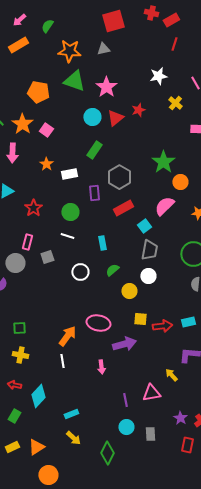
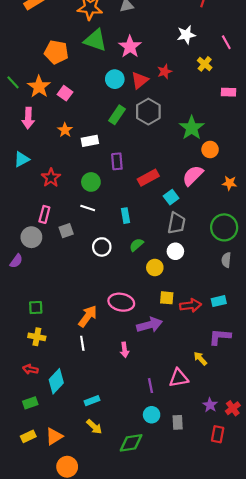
gray hexagon: (119, 177) -> (148, 112), moved
green rectangle: (14, 416) -> (30, 403), turned 40
green diamond: (107, 453) -> (131, 443), turned 55

